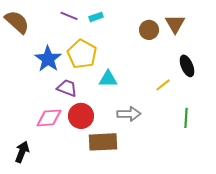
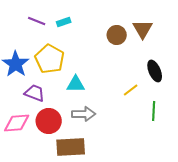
gray arrow: (129, 114) -> (84, 114), moved
green line: (186, 118) -> (154, 111), moved

